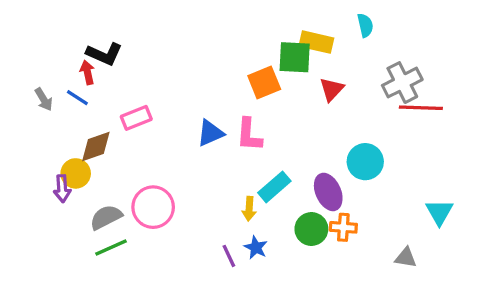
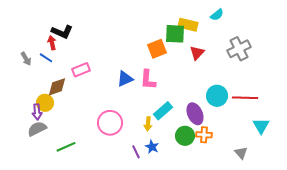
cyan semicircle: (365, 25) -> (217, 15), turned 64
red line: (421, 108) -> (245, 98), moved
pink circle: (153, 207) -> (110, 123), moved
gray semicircle: (106, 217) -> (37, 129), moved
gray triangle: (406, 258) -> (241, 153), turned 40

